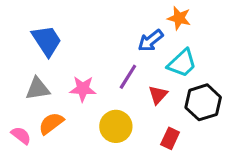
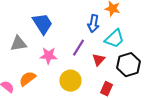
blue trapezoid: (47, 41) -> (42, 24), moved
blue arrow: (150, 41) -> (93, 24), turned -42
gray triangle: (38, 89) -> (18, 44), moved

